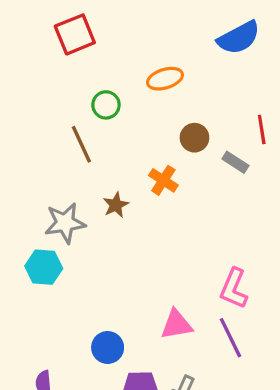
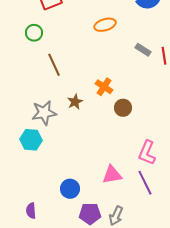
green circle: (106, 105) -> (34, 33), moved
brown circle: (194, 138) -> (123, 108), moved
gray rectangle: (235, 162) -> (143, 50), moved

